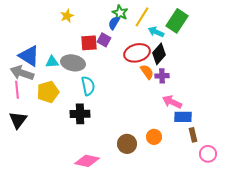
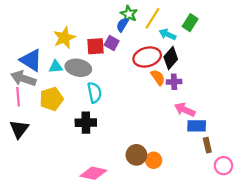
yellow star: (67, 16) -> (64, 38), moved, size x1.5
green rectangle: (177, 21) -> (190, 23), size x0.7
orange circle: (154, 137) -> (154, 160), moved

